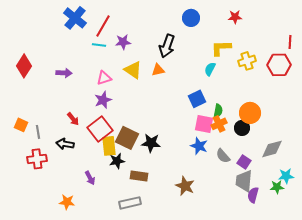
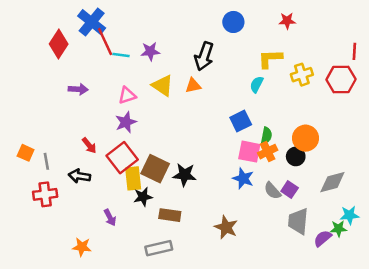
red line: (103, 26) -> (105, 42), moved, turned -55
red diamond: (24, 66) -> (59, 44), moved
purple square: (244, 162) -> (290, 189), moved
purple semicircle: (253, 195) -> (323, 238), moved, turned 35

